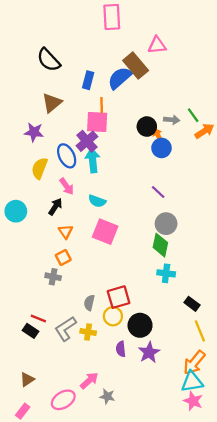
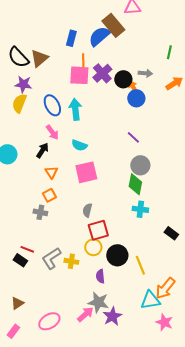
black semicircle: (49, 60) -> (18, 57), moved
green line: (193, 115) -> (169, 52), moved, turned 48
purple cross: (87, 141) -> (102, 73), moved
yellow semicircle: (40, 168) -> (19, 103), moved
pink square: (105, 232) -> (86, 172), turned -35
gray semicircle: (89, 303) -> (87, 210), moved
black rectangle: (192, 304) -> (171, 233), moved
yellow line: (200, 331) -> (140, 265), moved
purple star: (149, 352) -> (112, 316), moved
pink arrow: (89, 381) -> (85, 314), moved
cyan triangle: (192, 382) -> (150, 300), moved
gray star: (107, 396) -> (98, 302), moved, size x1.5

